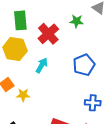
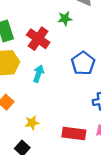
yellow star: (23, 95) -> (32, 123), moved

